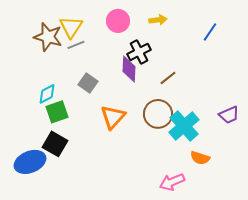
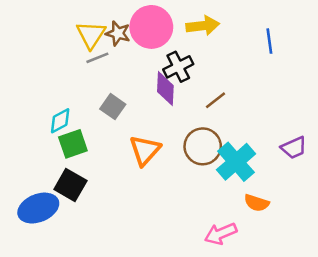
yellow arrow: (158, 20) -> (203, 26), size x1.4
pink circle: (118, 21) -> (151, 27), size x1.4
blue line: (210, 32) -> (269, 41), turned -42
brown star: (48, 37) -> (118, 33), moved, size x0.7

